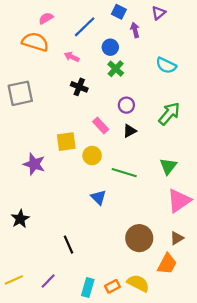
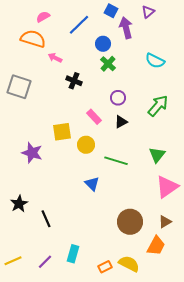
purple arrow: (135, 30) -> (126, 28), size x1.5
pink arrow: (72, 57) -> (55, 58), moved
gray square: (20, 93) -> (19, 87), turned 30
black line: (68, 245) -> (46, 219), moved
cyan rectangle: (88, 287) -> (73, 254), moved

